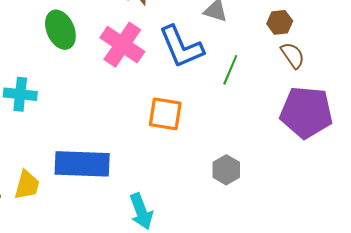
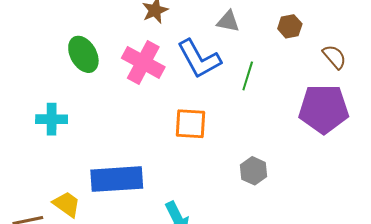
brown semicircle: (293, 55) -> (334, 57), moved
yellow trapezoid: (27, 185) -> (67, 204), turned -64

